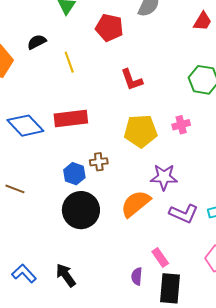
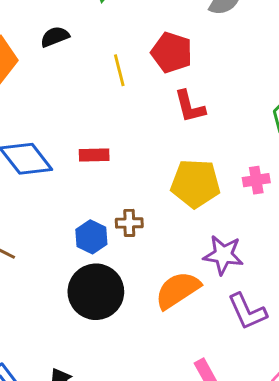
red pentagon: (109, 28) -> (172, 52), moved
yellow line: (69, 62) -> (119, 70), moved
red rectangle: (71, 119) -> (94, 155), size x0.6
purple L-shape: (184, 213) -> (247, 312), turned 36

